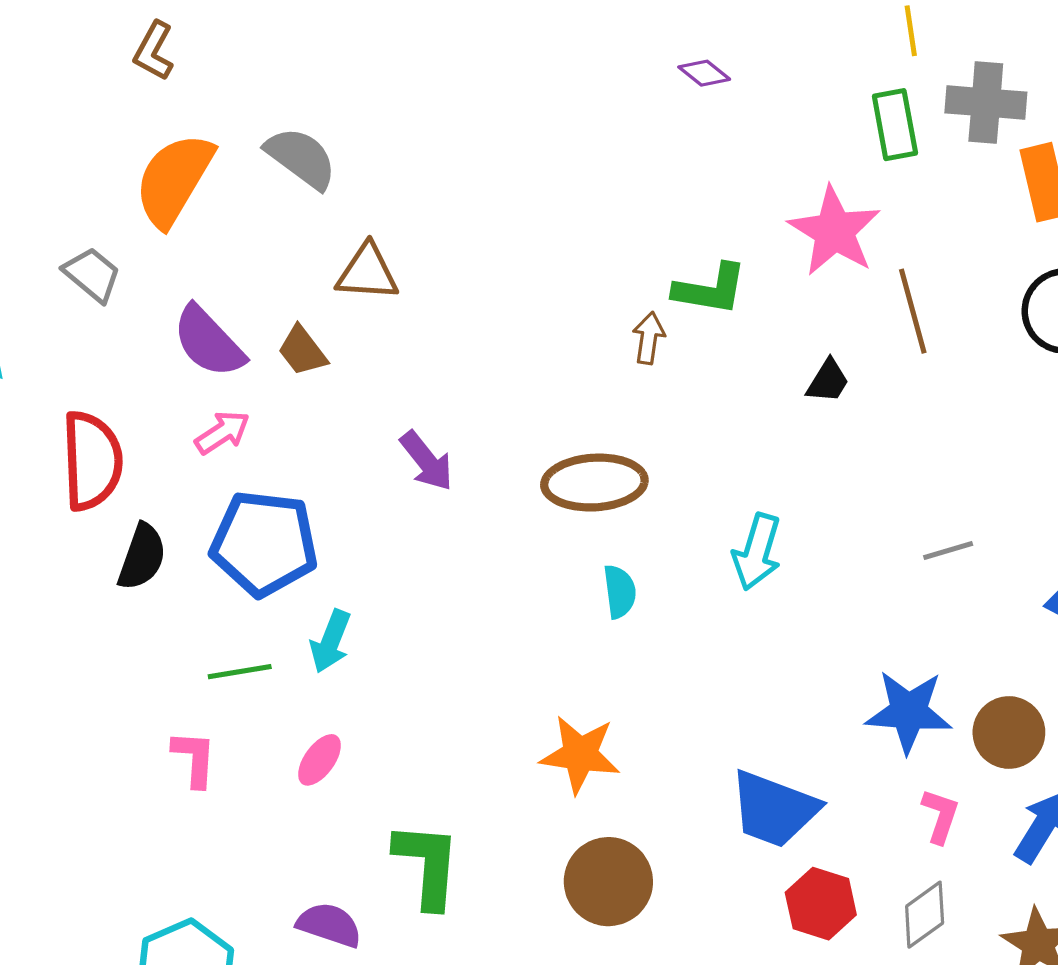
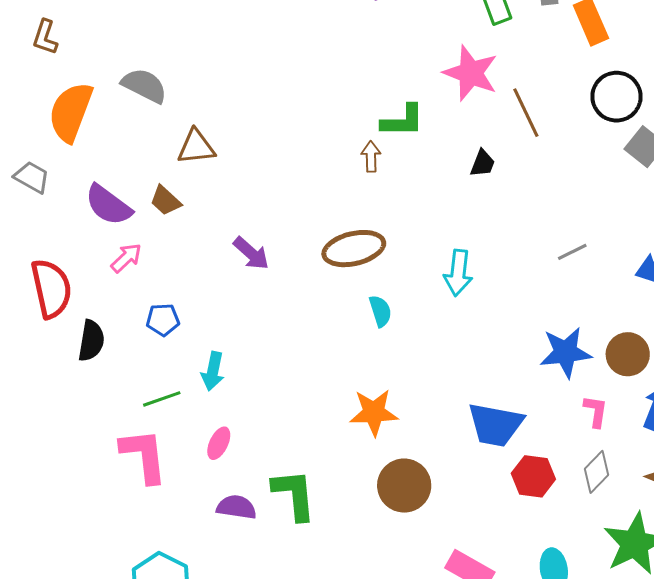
blue pentagon: (264, 543) -> (163, 320), size x0.5
pink L-shape: (194, 759) -> (144, 456), size x1.6
purple semicircle: (329, 925) -> (236, 507), moved

